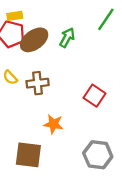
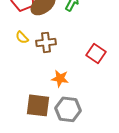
gray hexagon: (98, 155) -> (68, 109), moved

